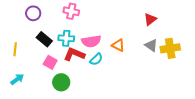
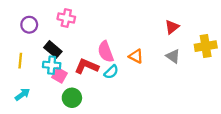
pink cross: (71, 11) -> (66, 18), moved
purple circle: (33, 13) -> (29, 25), moved
cyan cross: (66, 38) -> (52, 65), moved
pink semicircle: (91, 41) -> (106, 52), turned 78
yellow cross: (170, 48) -> (206, 46), moved

